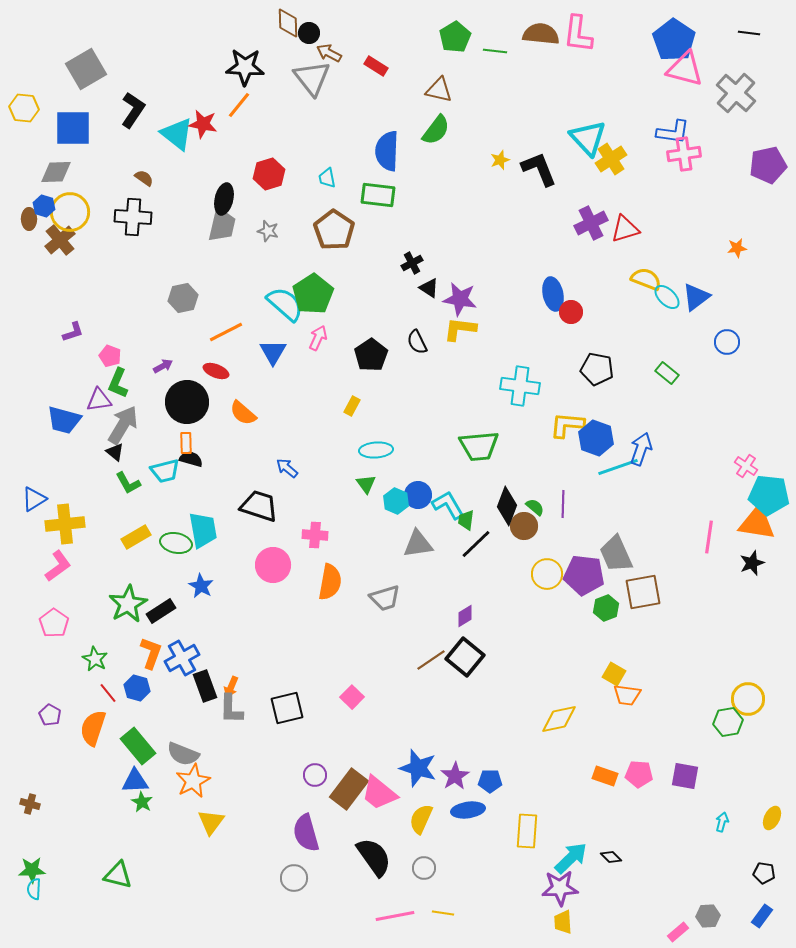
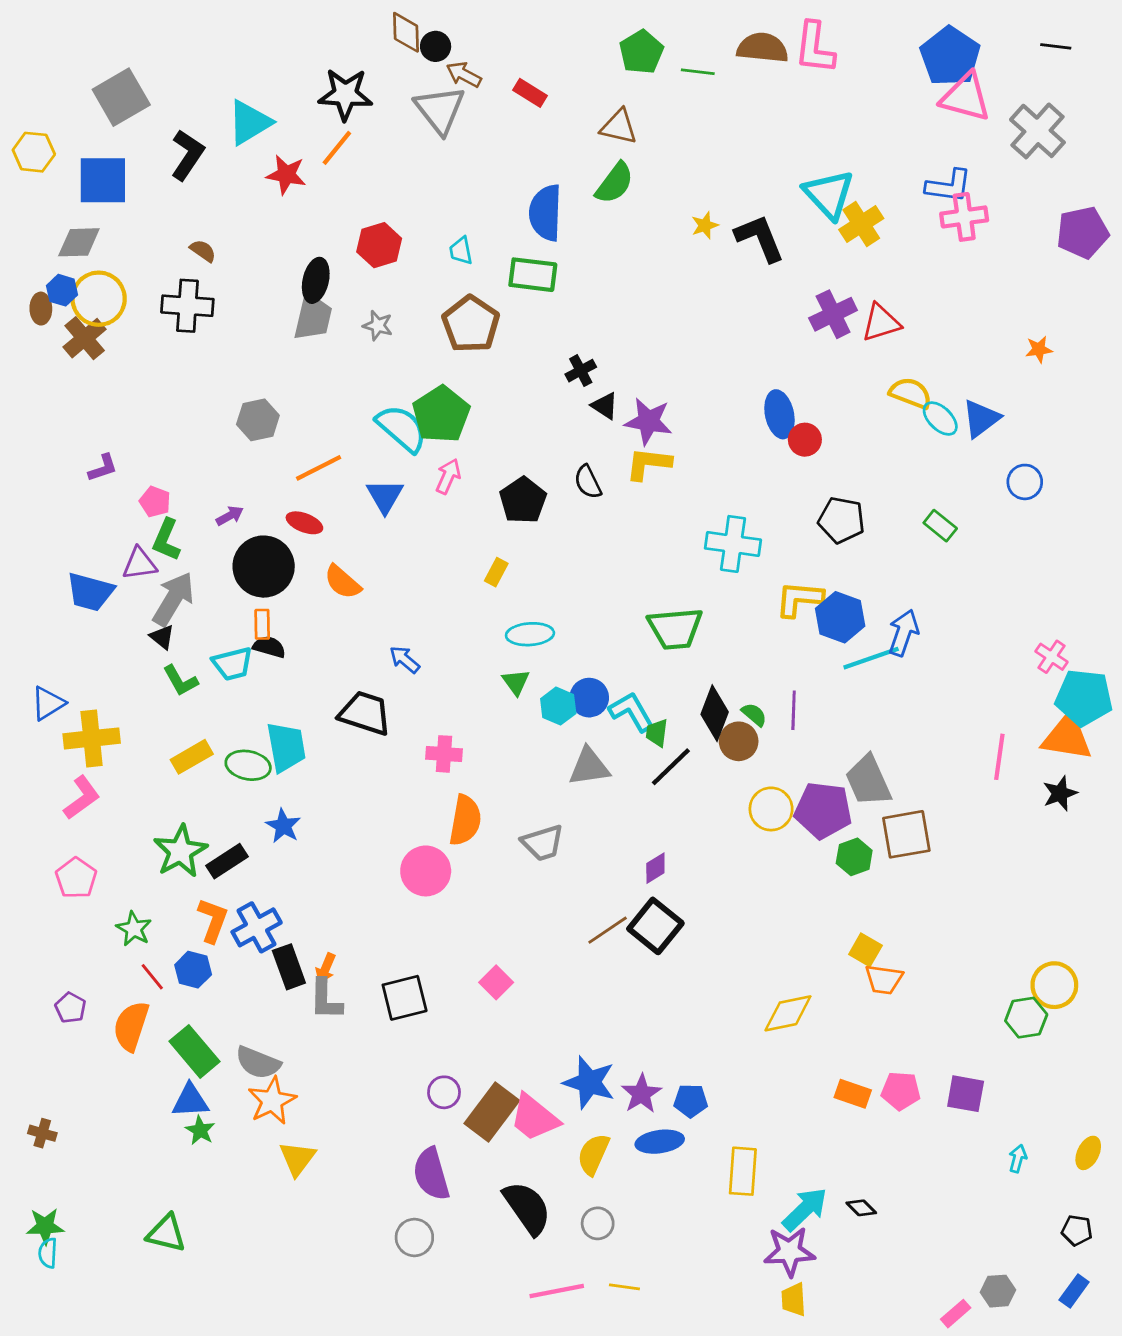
cyan triangle: (177, 134) -> (249, 122), moved, turned 51
pink circle: (273, 565) -> (426, 871), moved

